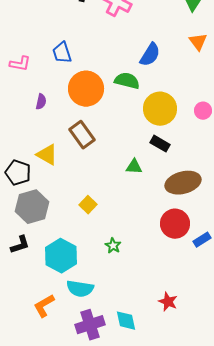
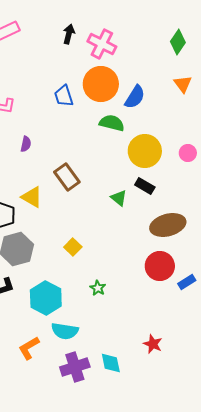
blue trapezoid: (62, 53) -> (64, 96), moved
orange circle: (86, 89) -> (101, 84), moved
green triangle: (134, 167) -> (119, 198), moved, turned 36

